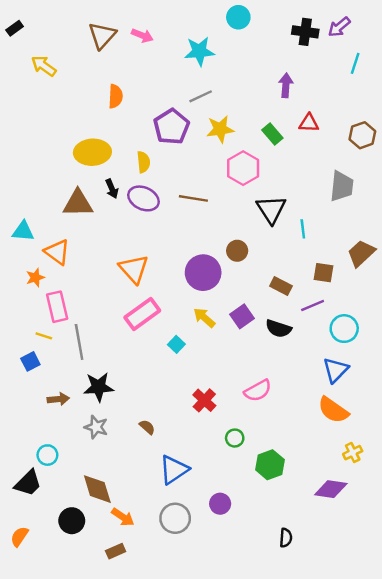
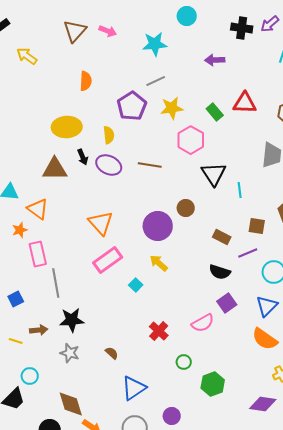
purple arrow: (286, 85) -> (215, 60), moved, turned -96
red triangle: (309, 123) -> (245, 103), size x1.4
purple square: (242, 316) -> (227, 303), moved
yellow line: (44, 336) -> (16, 341), moved

